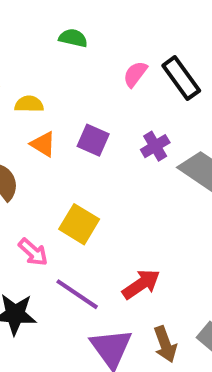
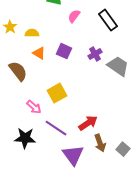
pink semicircle: (135, 74) -> (74, 16), moved
yellow square: (79, 224) -> (57, 93), turned 30
brown arrow: (165, 344) -> (100, 143), moved

